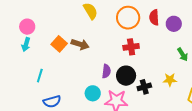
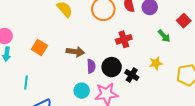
brown arrow: (80, 44) -> (75, 52), moved
red cross: (131, 47) -> (124, 39), moved
black cross: (144, 87) -> (132, 75), turned -32

